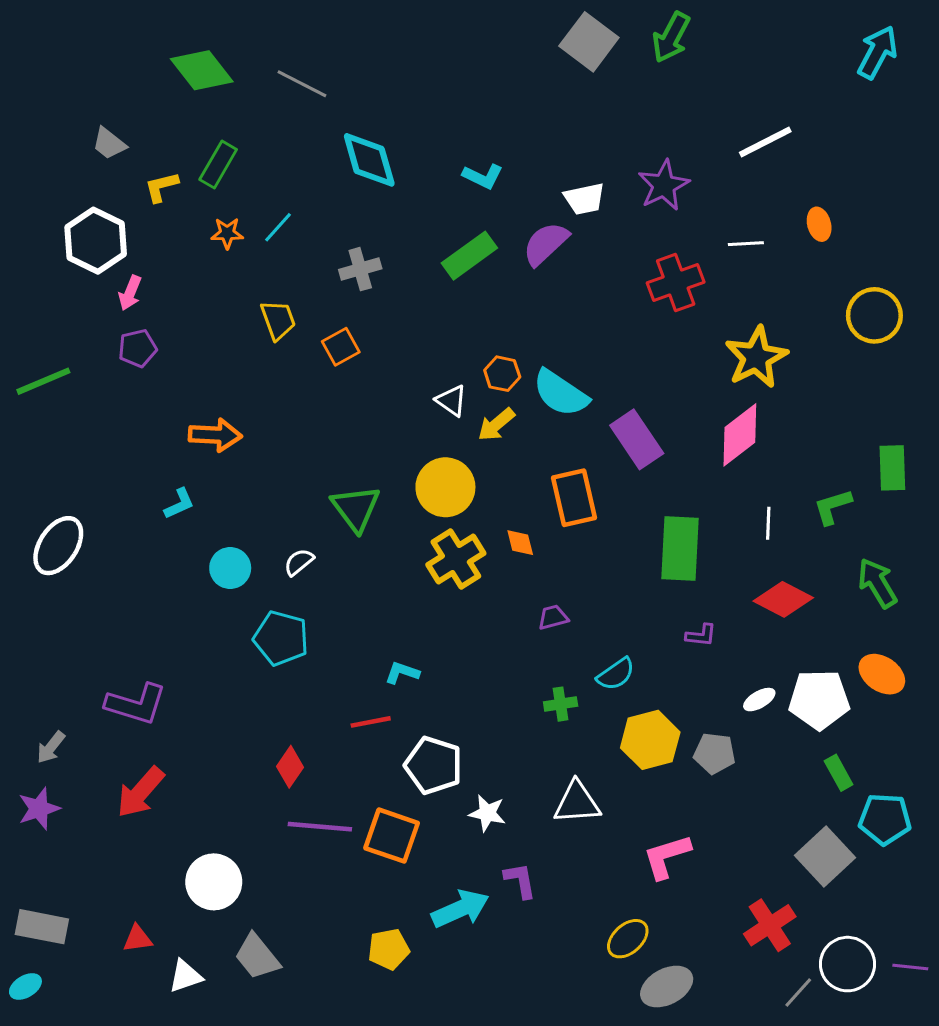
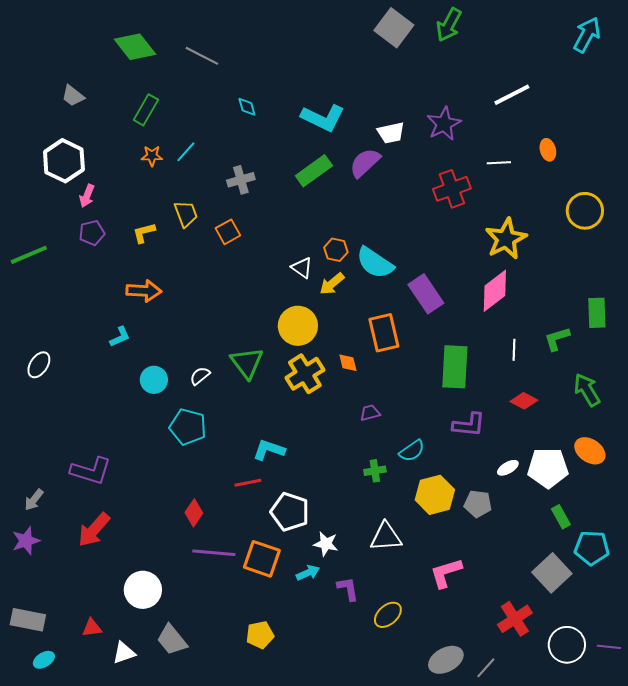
cyan diamond: (369, 160) -> (247, 107), size x0.5
cyan L-shape: (483, 176) -> (323, 118), size x1.6
yellow L-shape: (161, 187) -> (144, 233), moved
green triangle: (356, 508) -> (247, 363), moved
white ellipse: (58, 546) -> (39, 365), size x0.7
red diamond: (783, 599) -> (524, 401), size x0.7
purple L-shape: (701, 635) -> (469, 425), size x1.6
cyan L-shape: (402, 673) -> (269, 450), size x1.4
cyan arrow: (460, 909) -> (308, 573), moved, size x0.6
yellow ellipse: (628, 939) -> (388, 615), moved
cyan ellipse: (25, 987) -> (44, 660), moved
gray line: (798, 992) -> (486, 668), moved

